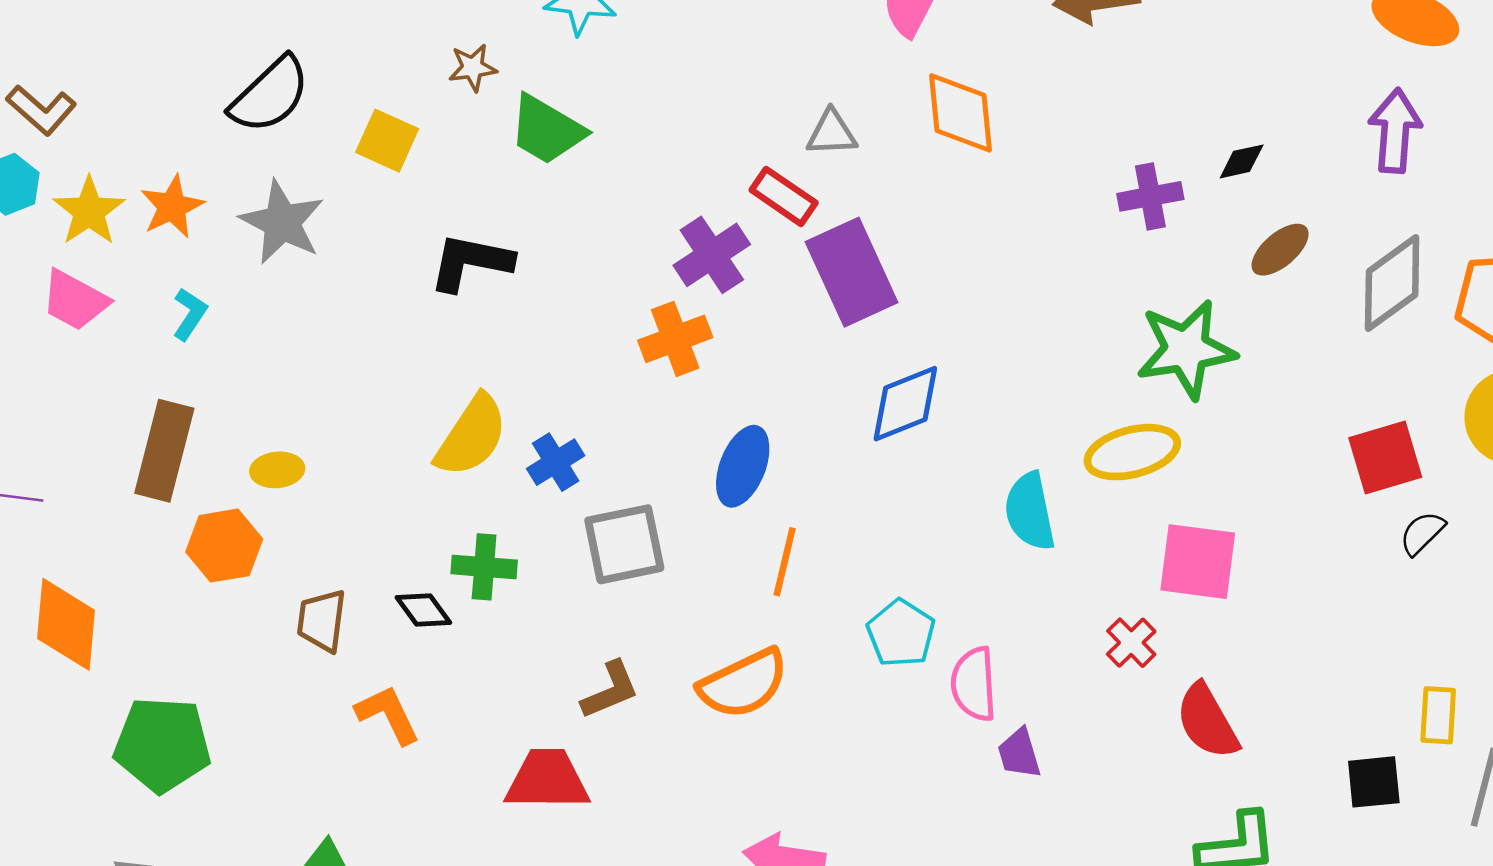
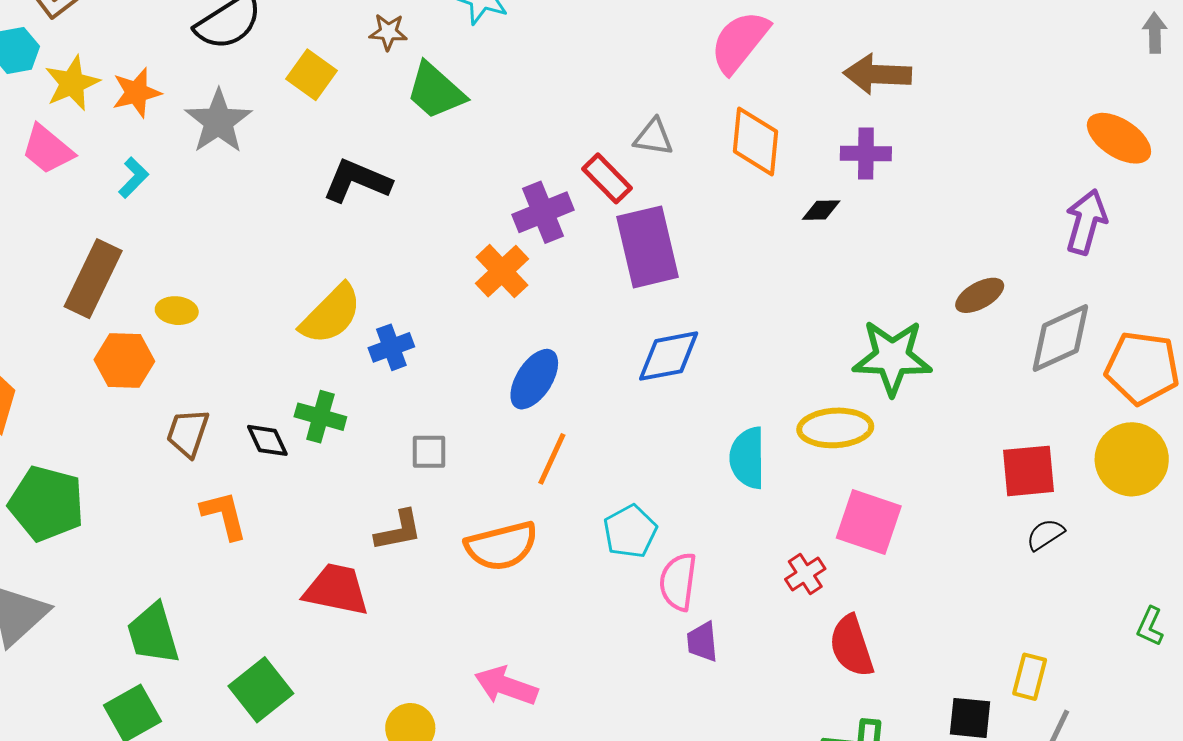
black diamond: (1242, 161) -> (821, 210), moved
purple cross: (1150, 196) -> (866, 154), moved
orange cross: (675, 339) -> (502, 271), turned -34
gray square: (624, 544) -> (429, 452), moved, size x0.6

